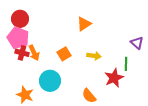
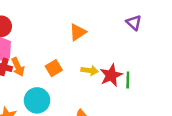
purple triangle: (137, 43) -> (134, 23), moved
red star: (114, 78) -> (111, 75), moved

